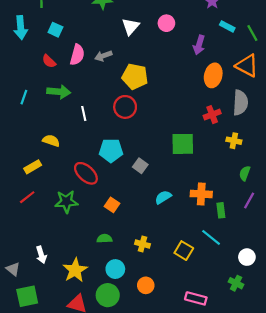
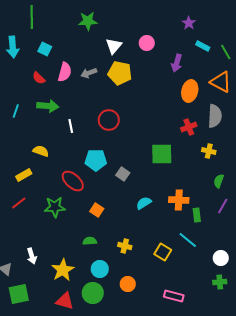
yellow pentagon: (135, 76) -> (120, 73), moved
green cross: (236, 283) -> (220, 282), moved, turned -32

